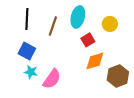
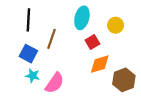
brown line: (53, 26) -> (51, 39), moved

